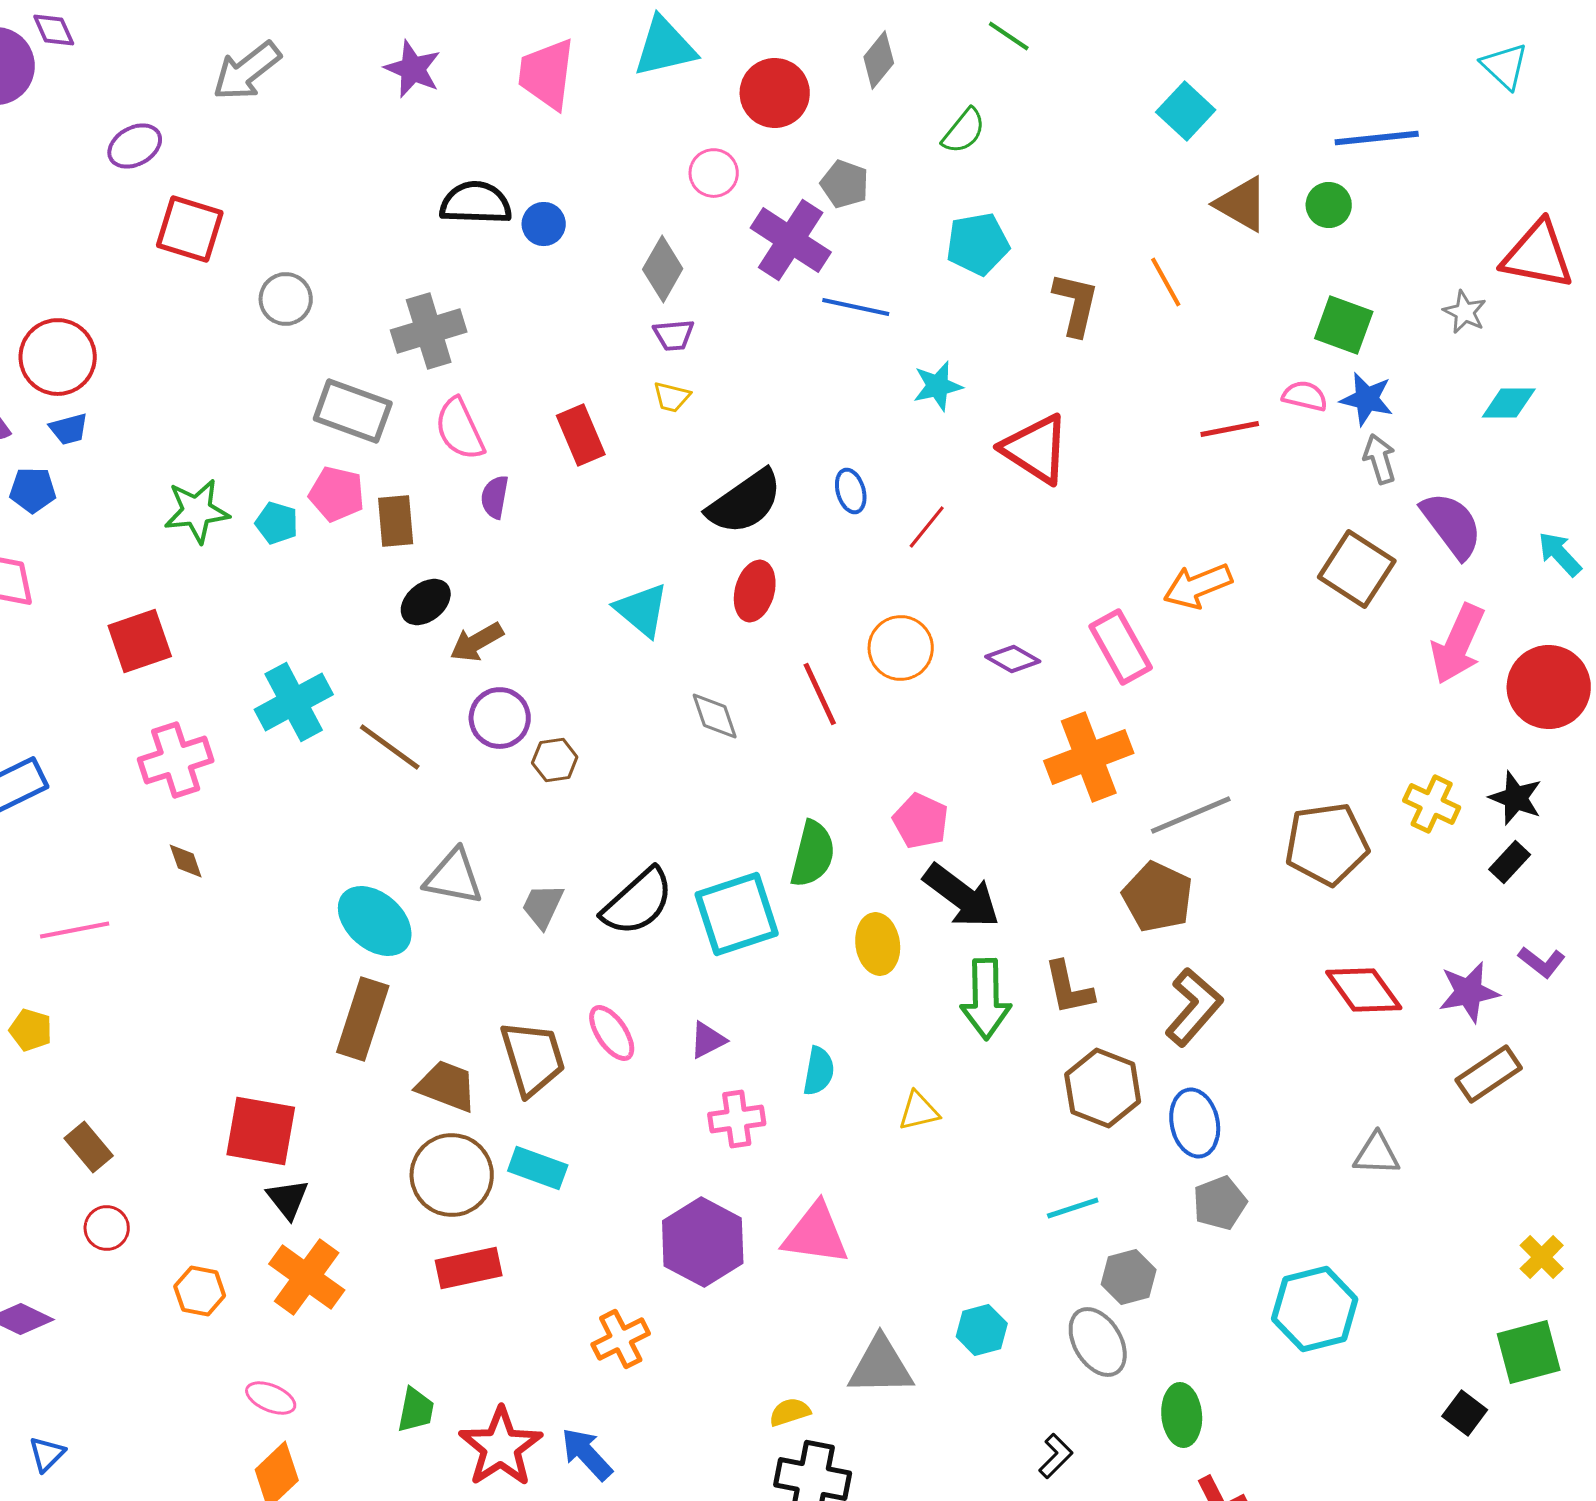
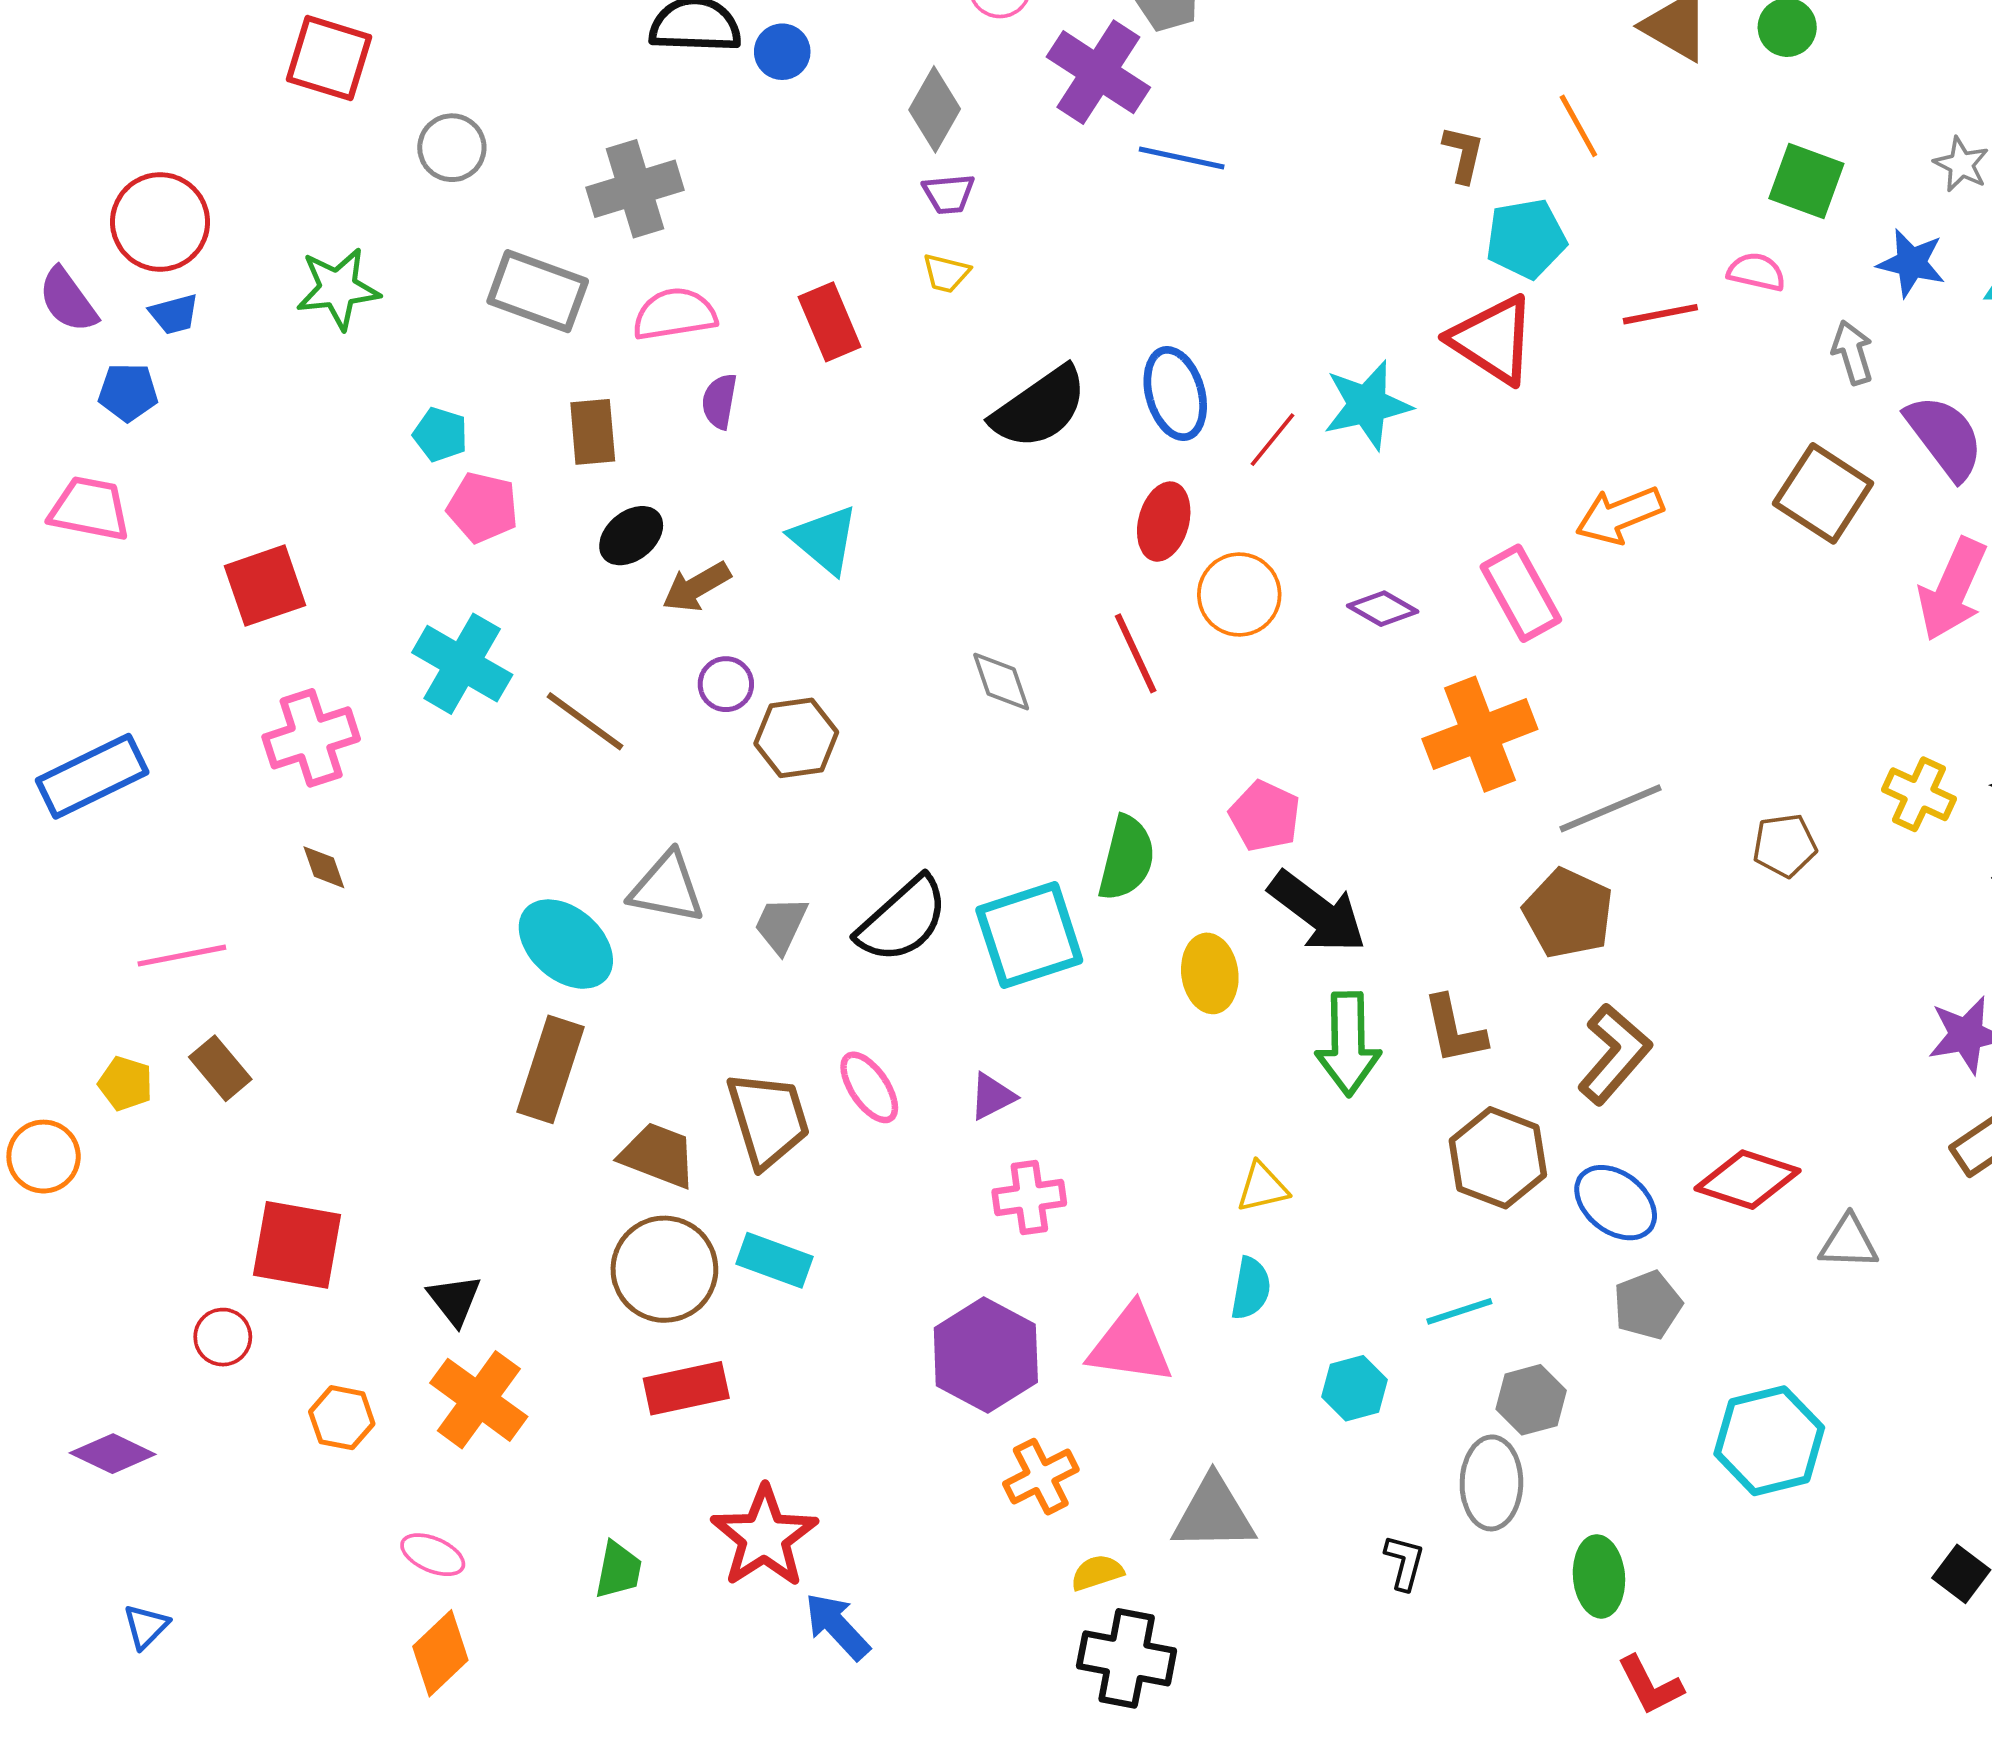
cyan pentagon: (978, 244) -> (1526, 239), moved
brown L-shape: (1076, 304) -> (1463, 154), size x0.7
cyan star: (938, 386) -> (1367, 405), moved, size x1.4
blue star: (1367, 399) -> (1911, 263), moved
pink semicircle: (460, 429) -> (675, 314), turned 106
red triangle: (1036, 449) -> (1493, 340), moved
blue ellipse: (851, 491) -> (1175, 394), size x1.6
pink pentagon: (337, 494) -> (483, 507), moved
green star: (197, 511) -> (338, 289), moved
red ellipse: (755, 591) -> (1164, 522), moved
cyan triangle: (642, 610) -> (824, 539), moved
cyan cross: (294, 702) -> (462, 664), turned -32
purple circle: (500, 718) -> (726, 684), size x0.7
brown hexagon: (555, 760) -> (796, 738), size x1.4
brown pentagon: (1327, 844) -> (1785, 845), size x0.6
red diamond: (1364, 990) -> (1747, 1180), moved, turned -36
cyan semicircle: (819, 1071) -> (1251, 1288), moved
blue ellipse: (1195, 1123) -> (1616, 1203), turned -40
red square: (261, 1131) -> (297, 1245), moved
brown rectangle: (89, 1147) -> (220, 1068), moved
cyan hexagon: (982, 1330) -> (1354, 1388), moved
orange cross: (621, 1339) -> (1041, 1477), moved
gray ellipse: (1098, 1342) -> (1491, 1483), turned 32
red star: (501, 1447) -> (764, 1537), moved
black L-shape: (1056, 1456) -> (1404, 1562), moved, turned -30

